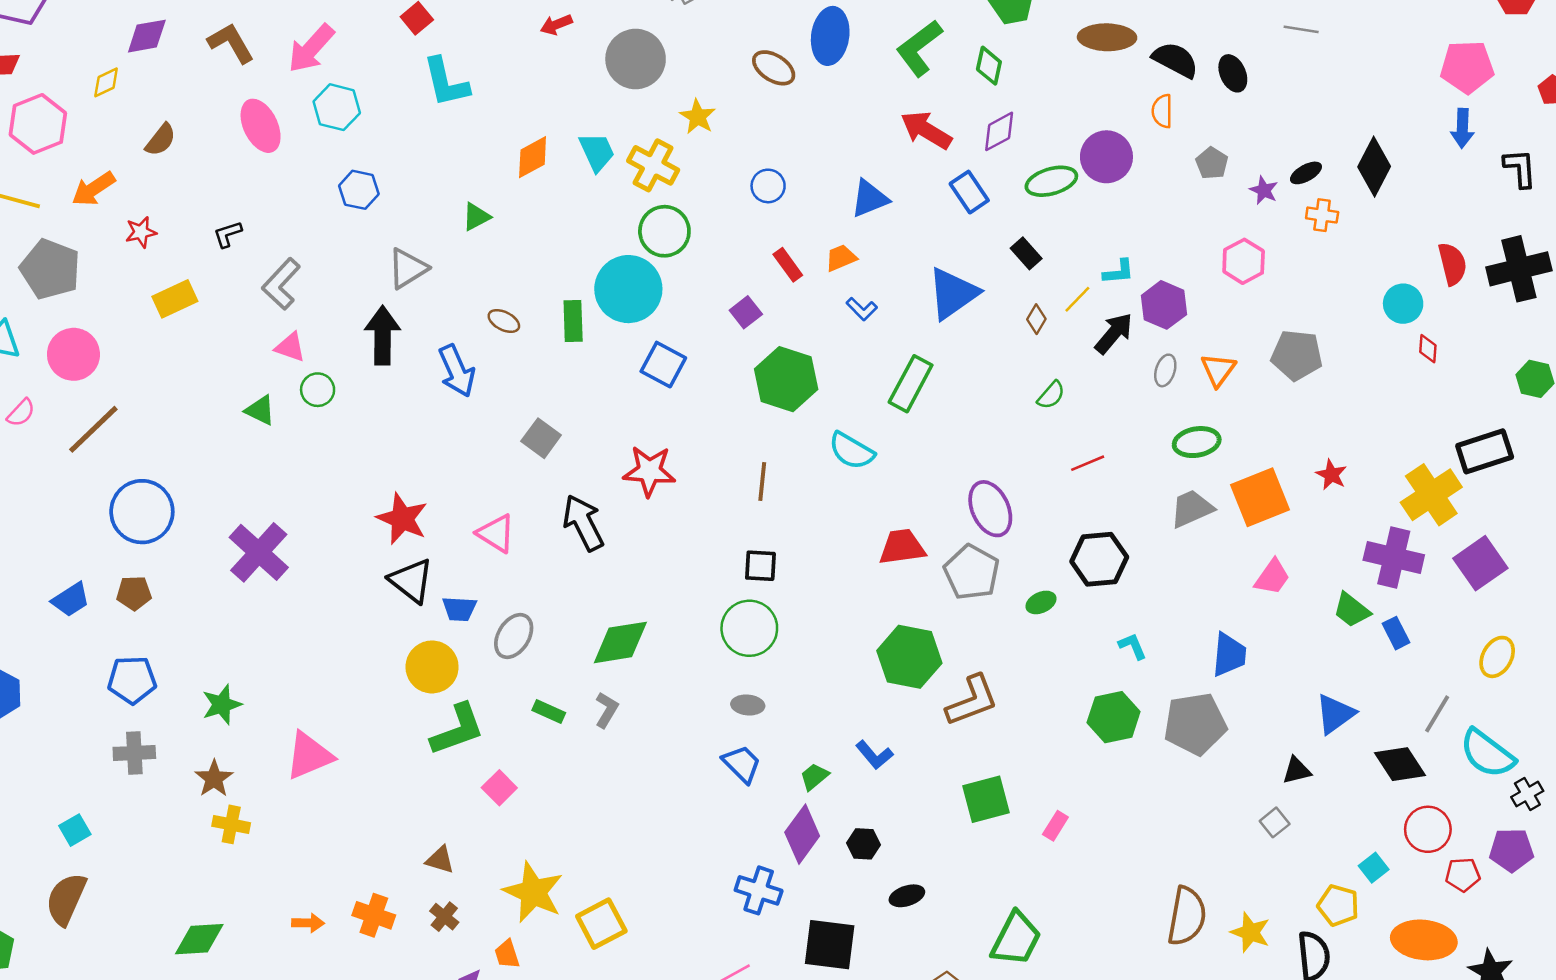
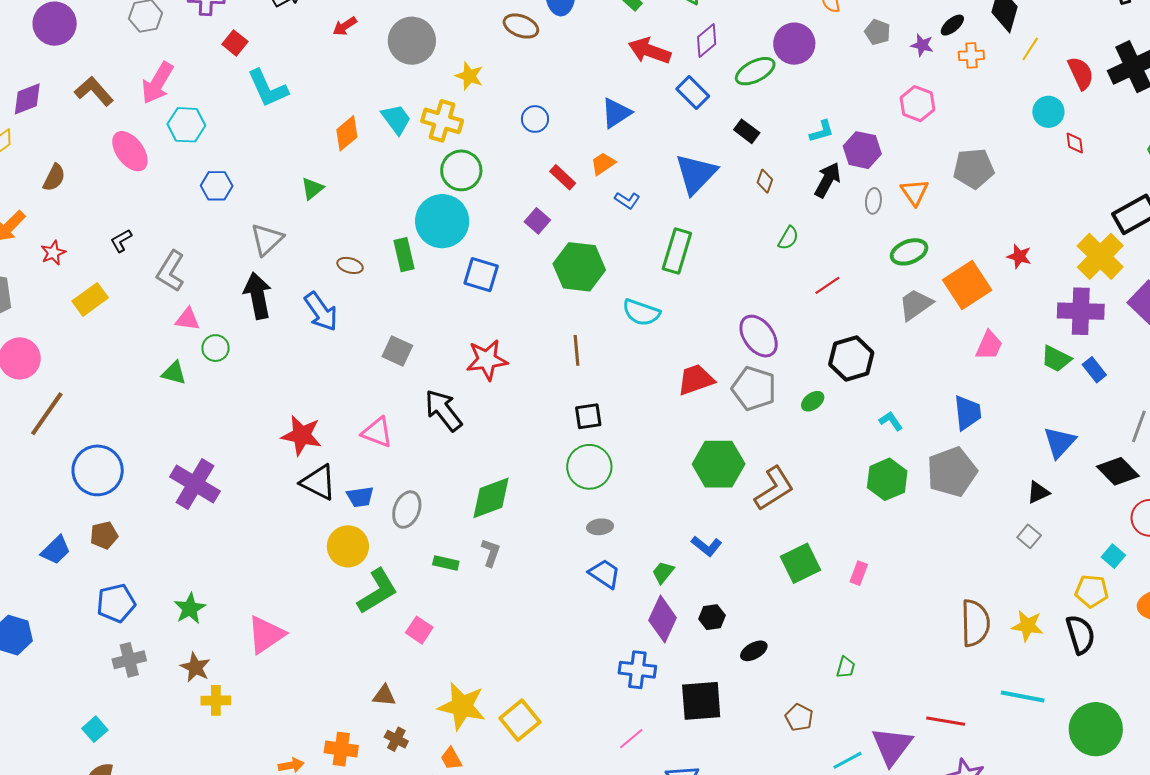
yellow line: (1077, 299) -> (1030, 49), moved
green trapezoid: (1016, 939) -> (846, 667), size x0.5

